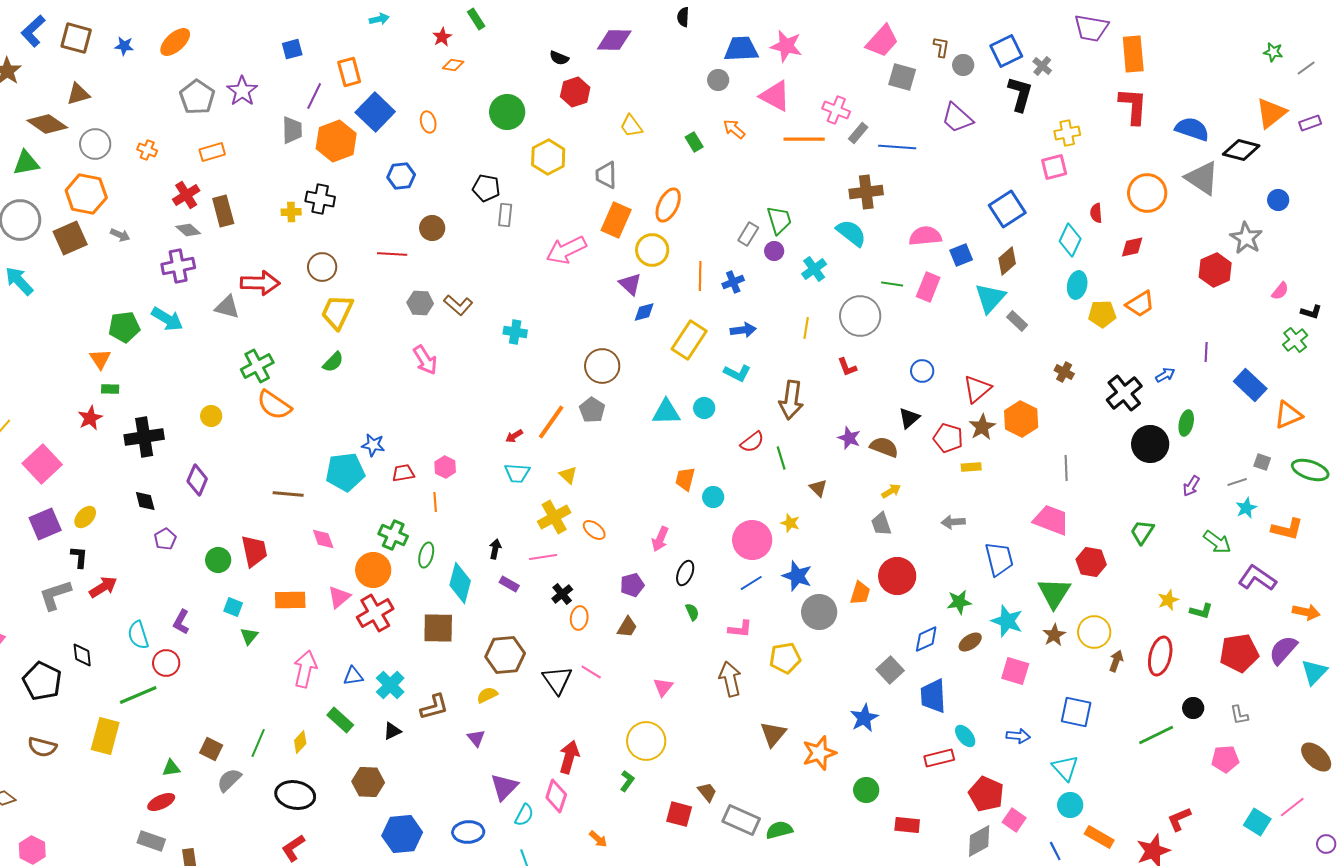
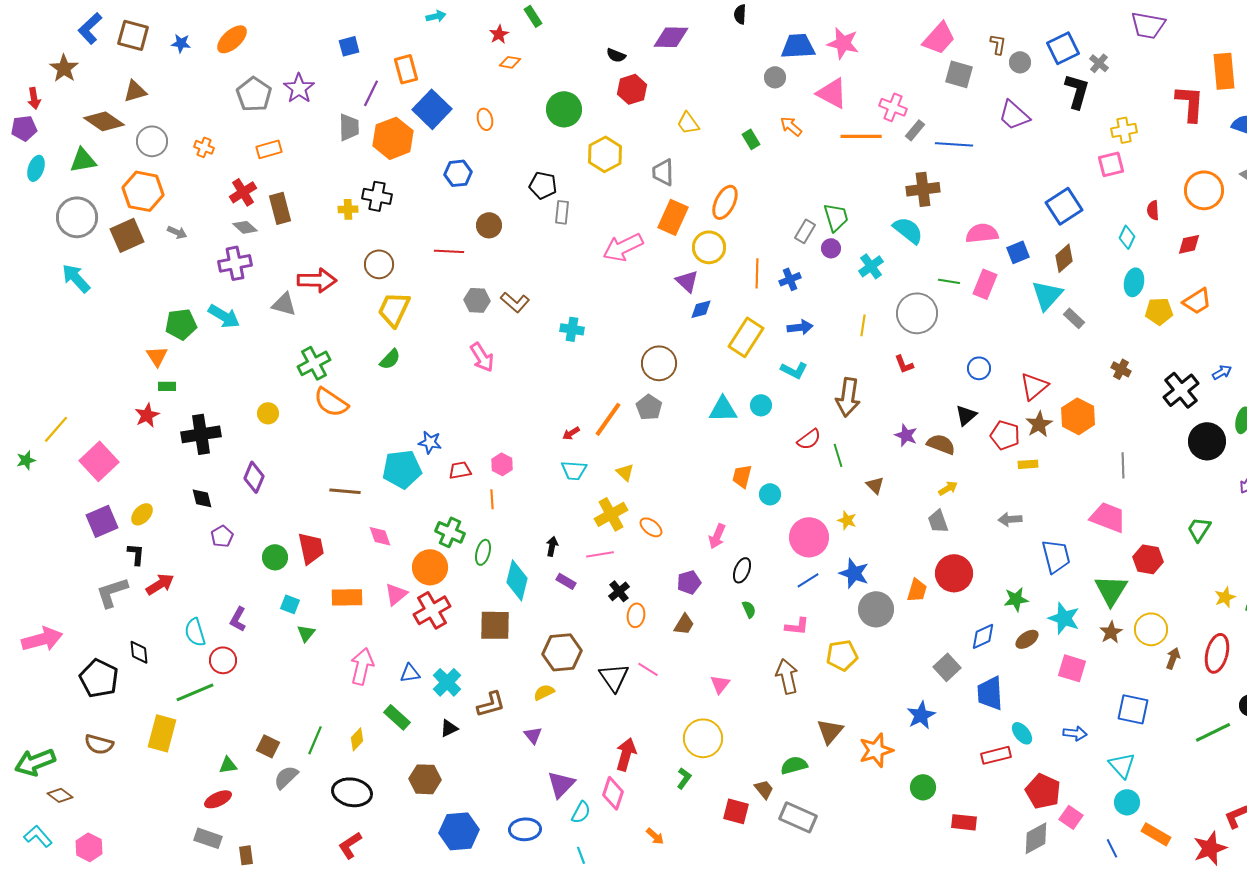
orange rectangle: (1133, 54) -> (1224, 71), moved
cyan diamond: (1070, 240) -> (1127, 237), size x0.7
green semicircle: (779, 830) -> (794, 765), moved

